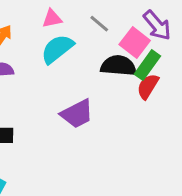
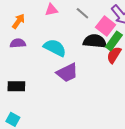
cyan semicircle: (57, 49) -> (55, 48), moved, turned 65

